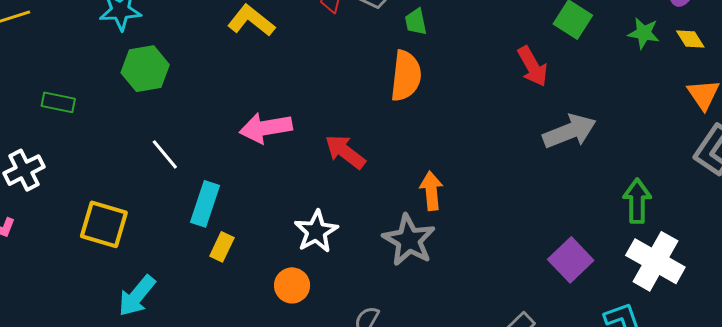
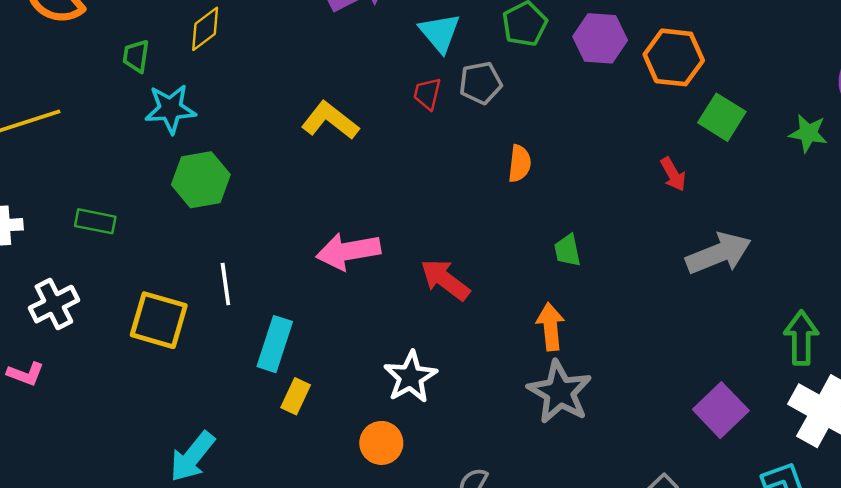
green trapezoid: (416, 22) -> (568, 250), moved
red arrow: (533, 66) -> (673, 174), size x0.7
orange semicircle: (406, 76) -> (520, 164), moved, size x0.6
white line: (165, 154) -> (225, 284), turned 32
yellow square: (104, 224) -> (159, 320), moved
gray star: (409, 240) -> (560, 392), moved

